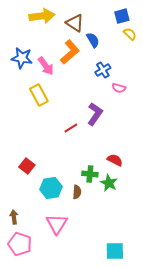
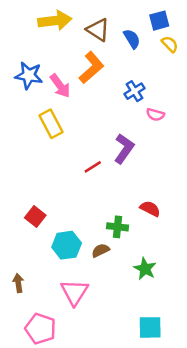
blue semicircle: (93, 40) -> (132, 39), moved
green star: (109, 183) -> (145, 269), moved
brown semicircle: (77, 192) -> (101, 250), turned -120
pink pentagon: (20, 244) -> (40, 329), moved

